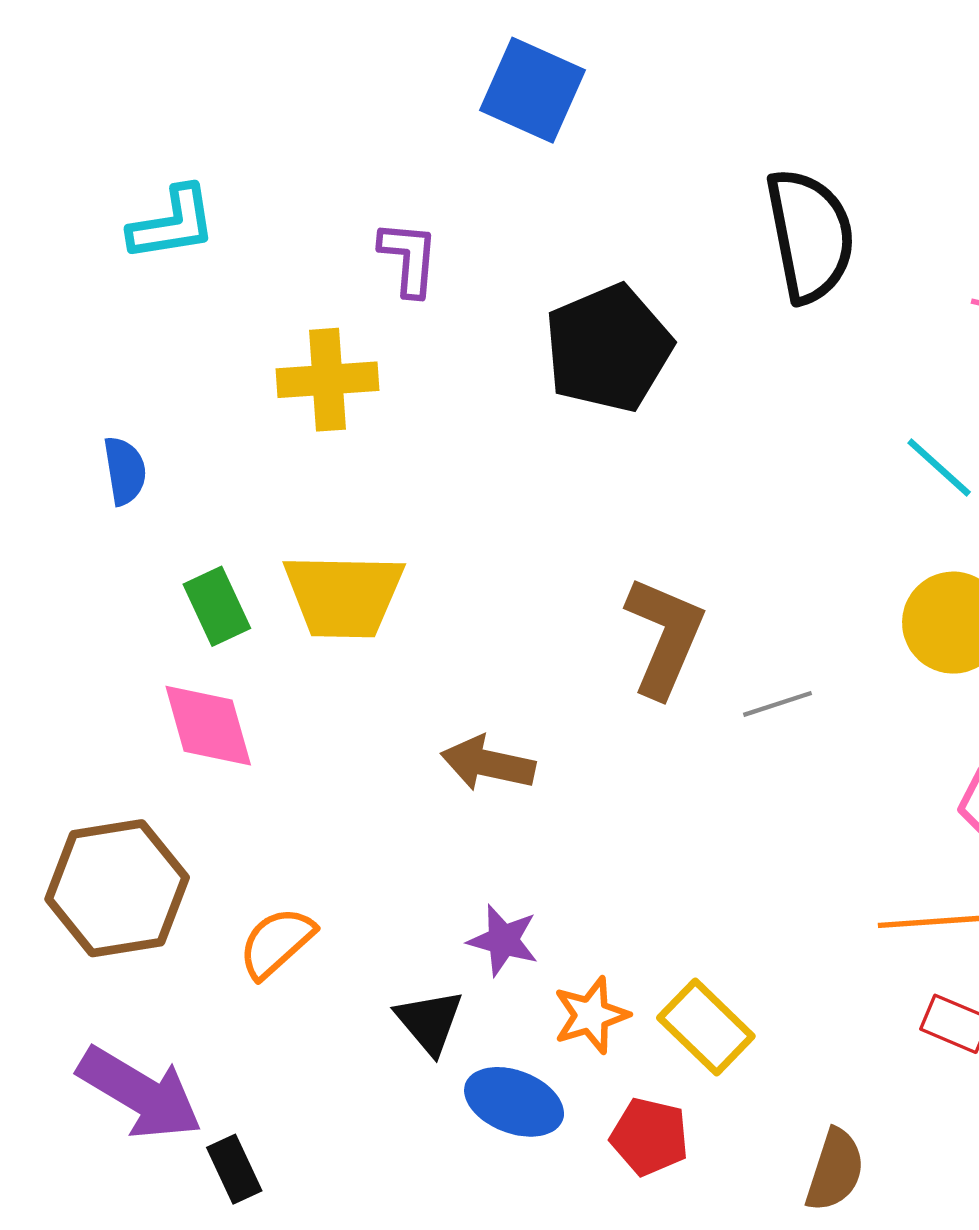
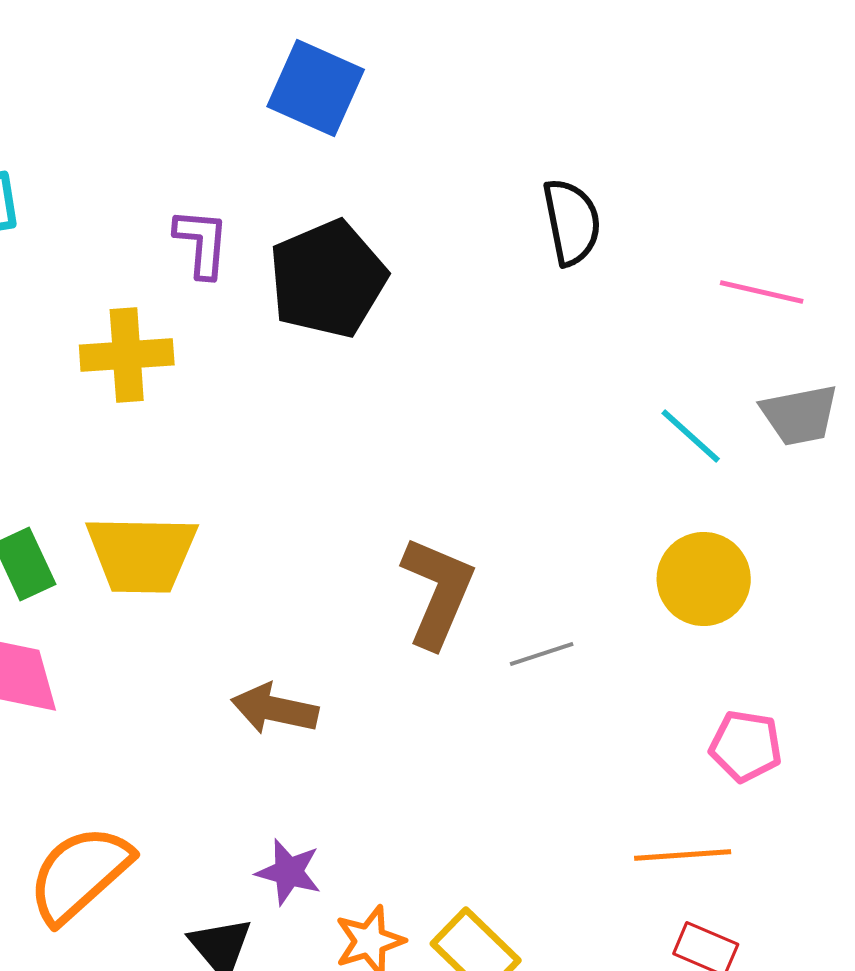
black semicircle: (810, 235) -> (572, 222), size x0.7
black pentagon: (608, 348) -> (328, 279), moved
orange semicircle: (277, 942) -> (80, 874), size x1.5

